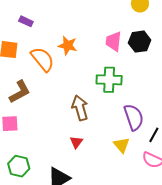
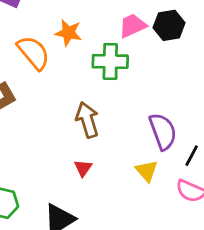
pink trapezoid: (113, 41) -> (132, 26), turned 60
green cross: (109, 80) -> (110, 61), moved

